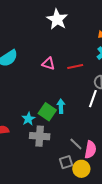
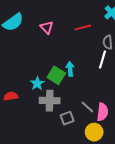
pink triangle: (48, 64) -> (47, 27), moved, turned 32
gray square: (66, 162) -> (67, 118), moved

